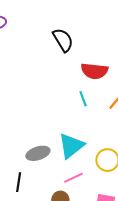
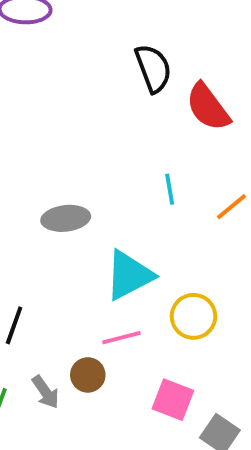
red semicircle: (94, 71) -> (208, 107), moved, turned 36
gray ellipse: (38, 153) -> (66, 218), moved

